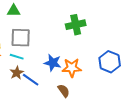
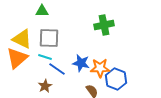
blue hexagon: (110, 62) -> (116, 79), moved
brown star: (17, 73) -> (45, 86), moved
blue line: (31, 80) -> (57, 69), moved

